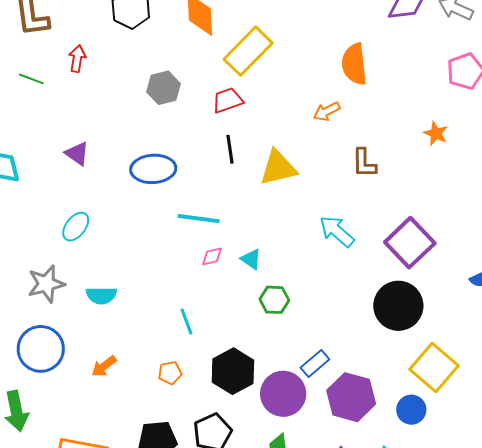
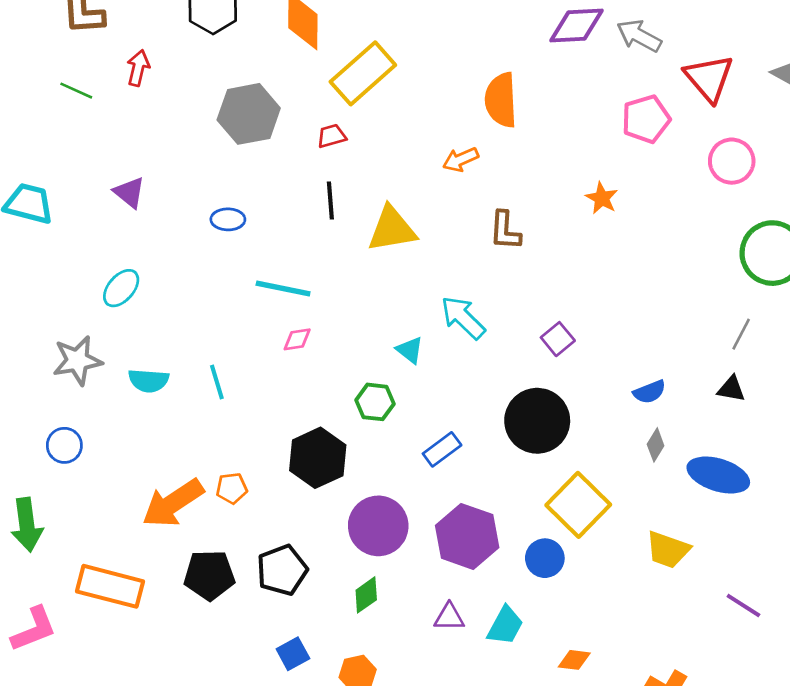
gray hexagon: (163, 88) -> (249, 114), size x1.4
red trapezoid: (228, 100) -> (332, 136), size x0.7
blue ellipse: (153, 169) -> (228, 219), size x0.6
purple square: (410, 243) -> (558, 339), size x0.5
cyan triangle: (251, 259) -> (410, 350), moved
cyan line: (187, 322) -> (217, 382), moved
blue circle: (41, 349) -> (64, 445), size x0.6
blue rectangle: (315, 364) -> (442, 449), moved
orange arrow: (104, 366) -> (173, 503), moved, size x1.8
black hexagon: (233, 371) -> (318, 458), moved

